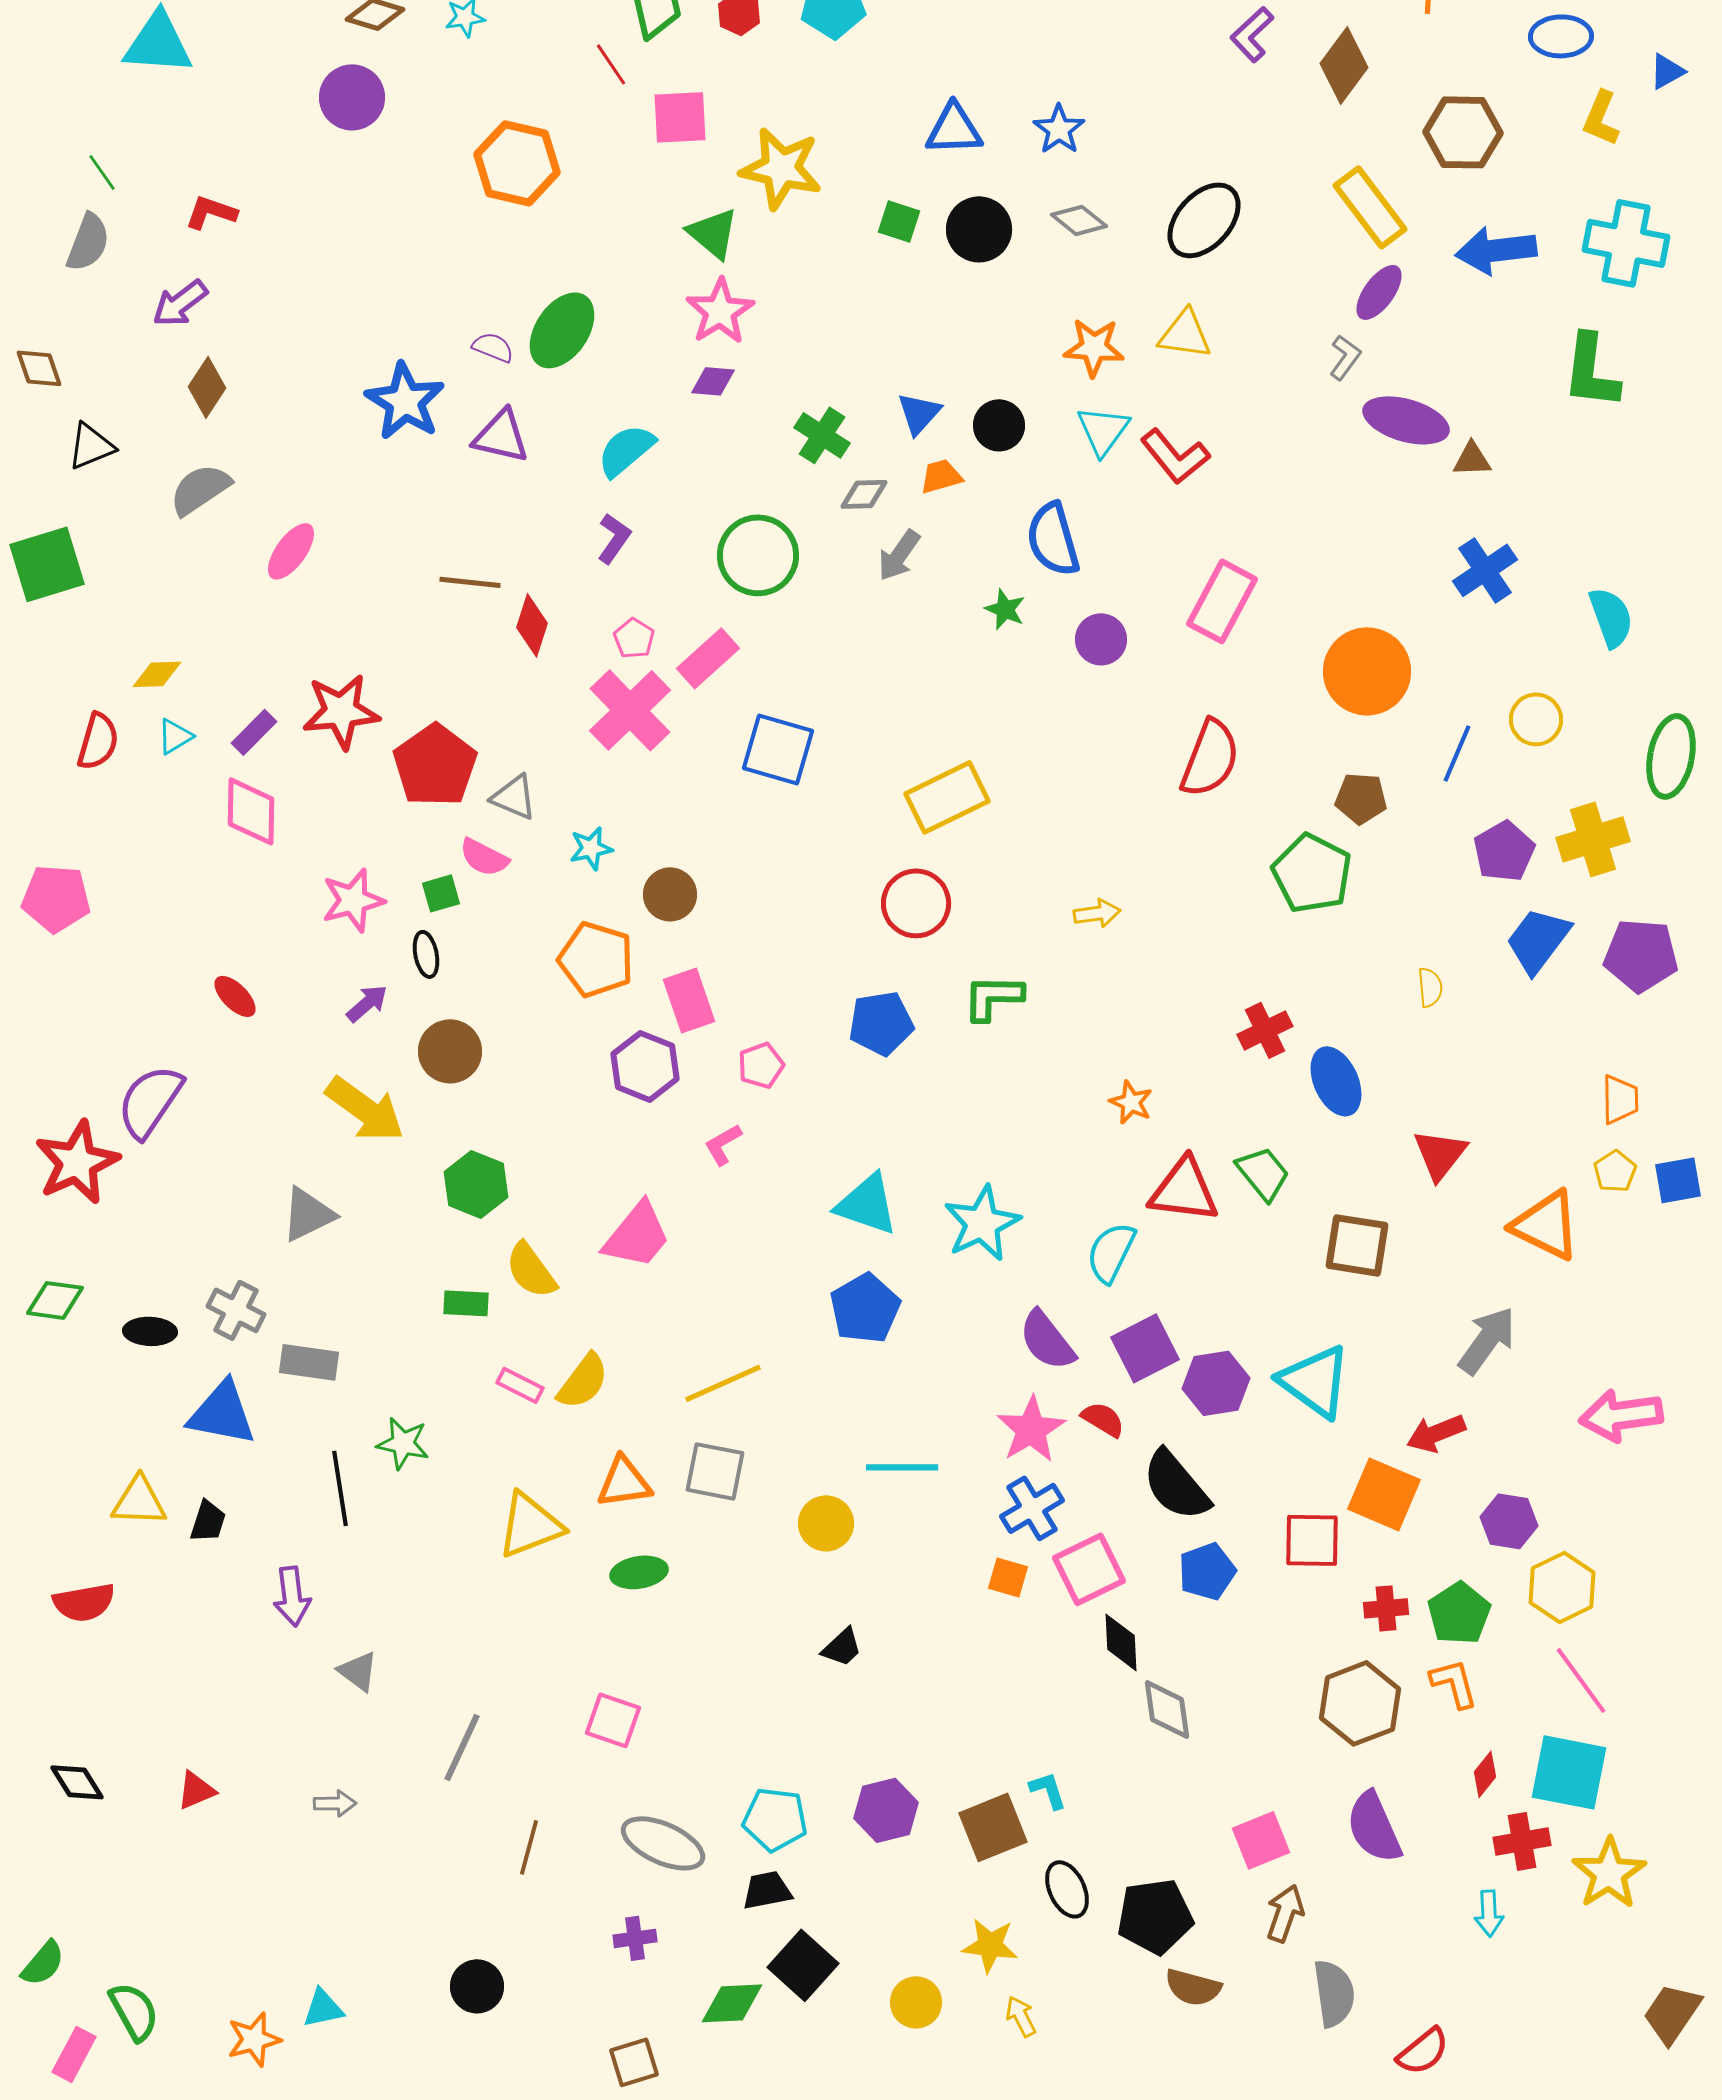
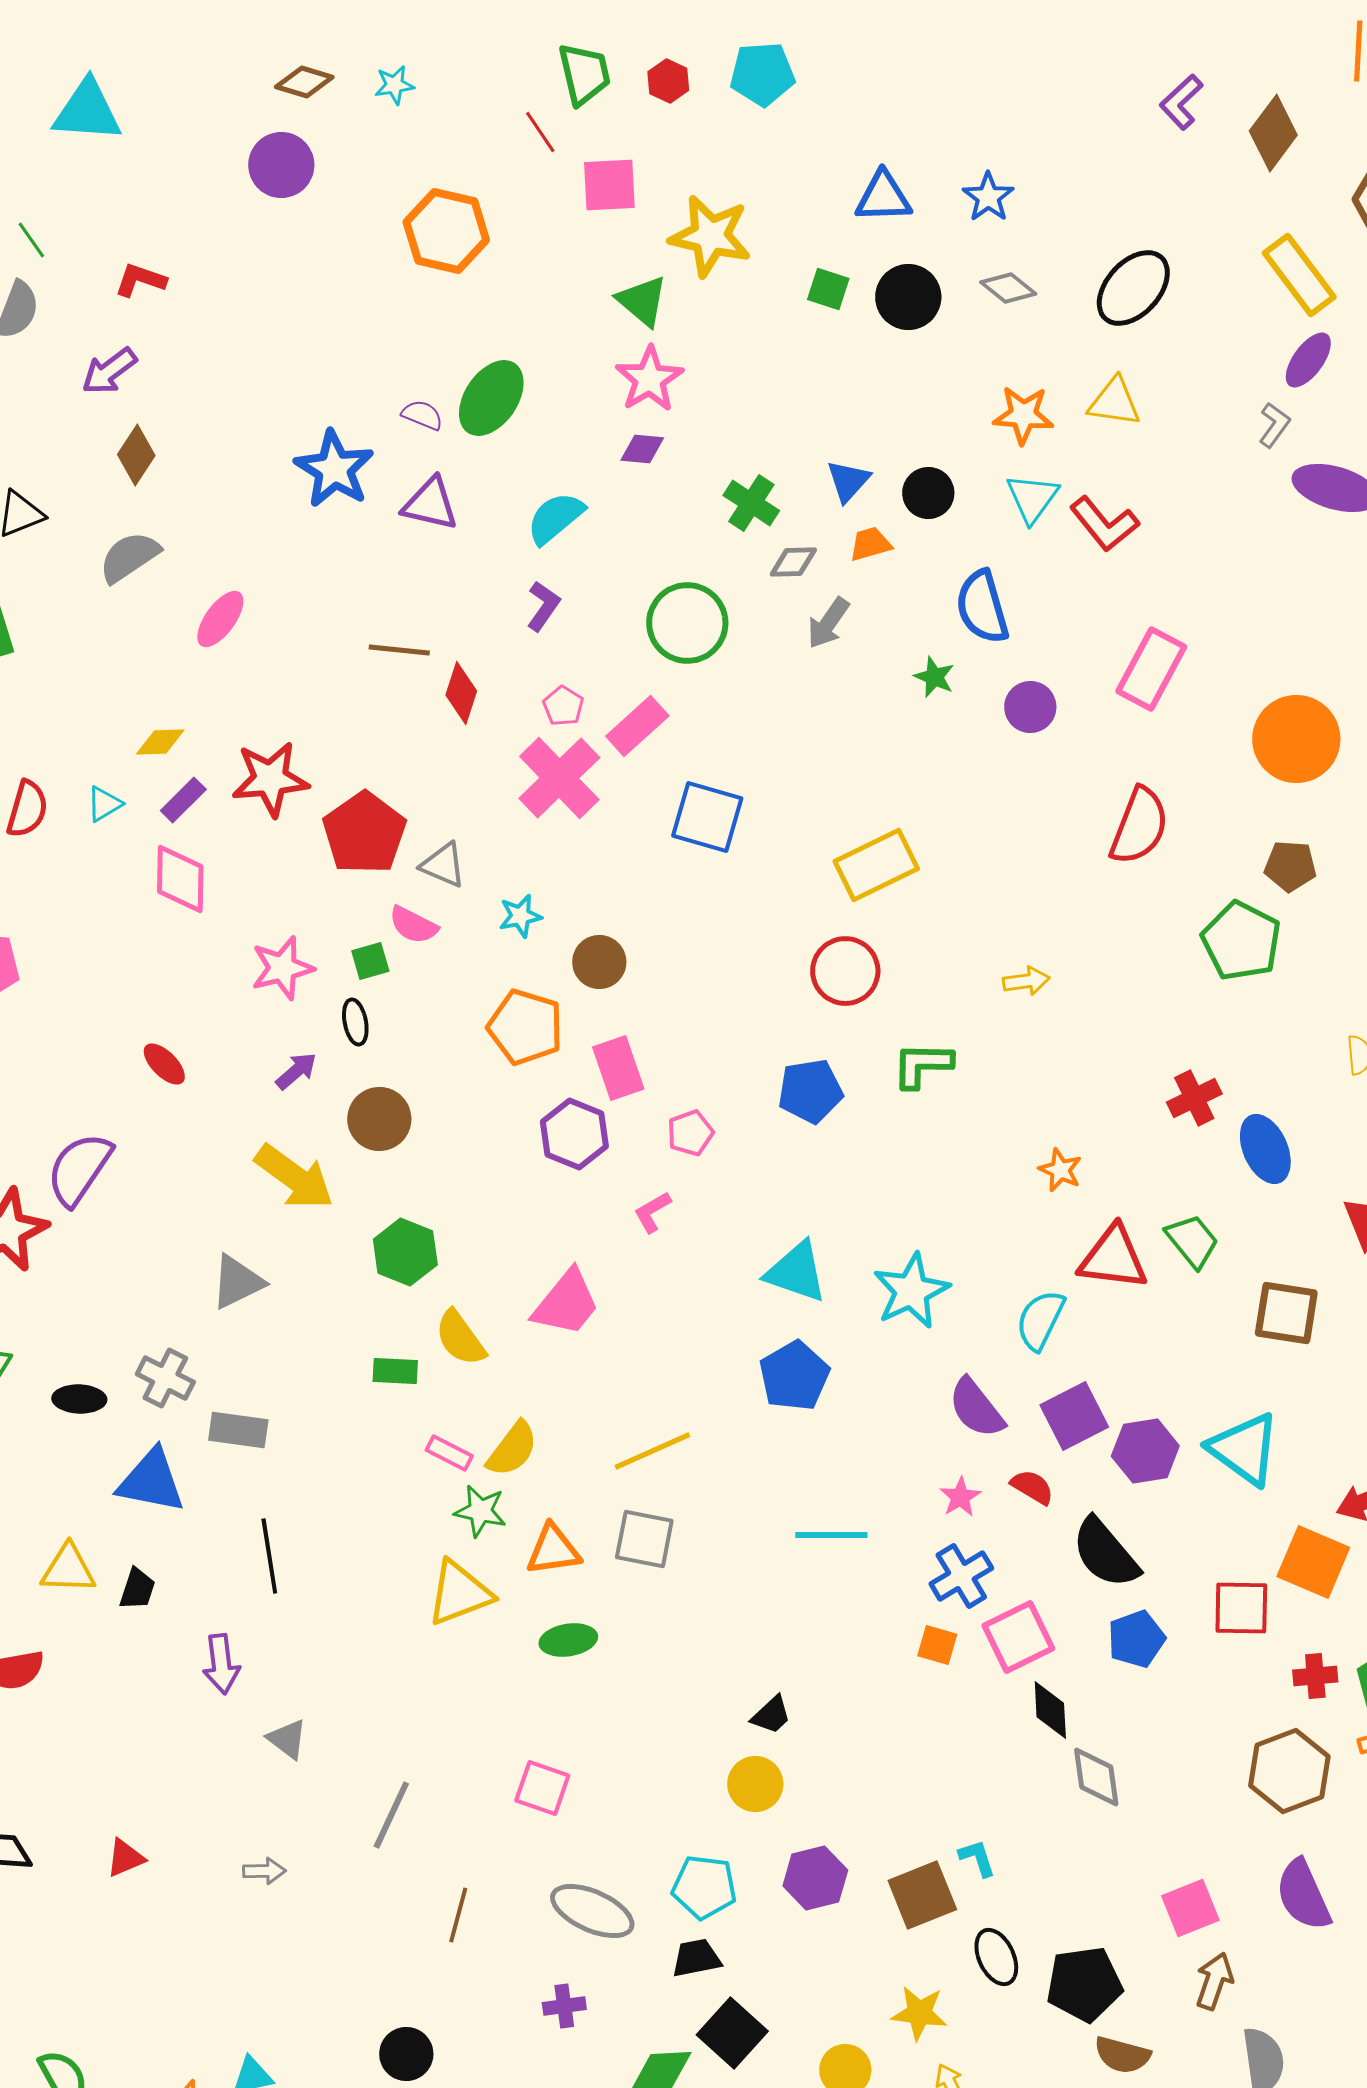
yellow diamond: (157, 674) -> (160, 742), moved
pink star: (1031, 1429) -> (960, 1497), size x0.6
green star: (403, 1443) -> (480, 1511), moved
yellow circle: (826, 1523) -> (755, 1784), moved

